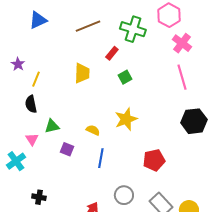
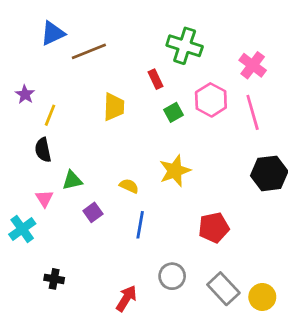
pink hexagon: (169, 15) -> (211, 100), moved
brown line: (88, 26) -> (89, 51), moved
red rectangle: (112, 53) -> (155, 79), turned -64
purple square: (67, 149) -> (93, 212), turned 32

